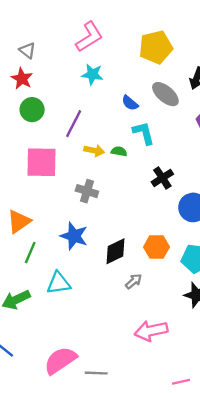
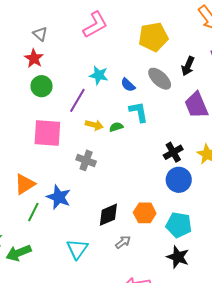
cyan star: (92, 74) -> (99, 75), moved
green semicircle: (119, 151) -> (116, 127), turned -32
black cross: (162, 178) -> (173, 152), moved
blue star: (74, 236) -> (59, 197), moved
cyan triangle: (59, 283) -> (77, 249), moved, turned -50

